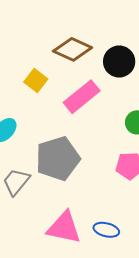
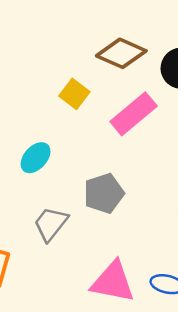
gray pentagon: (58, 158) -> (104, 193), size x0.7

